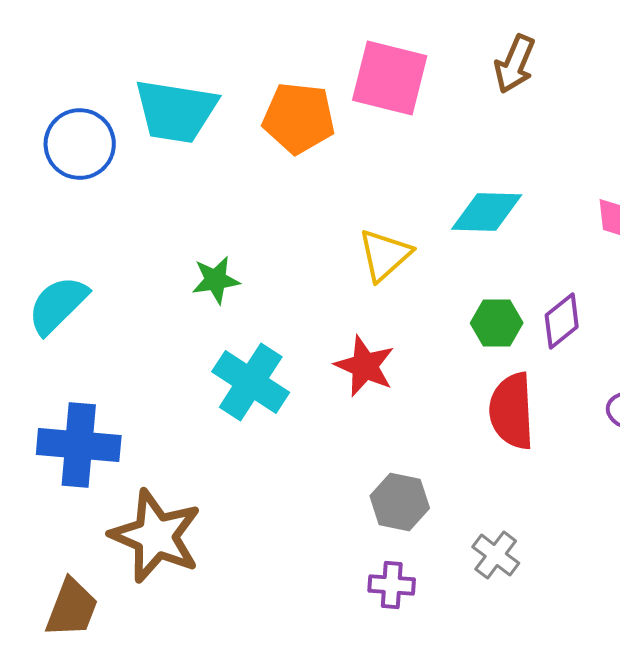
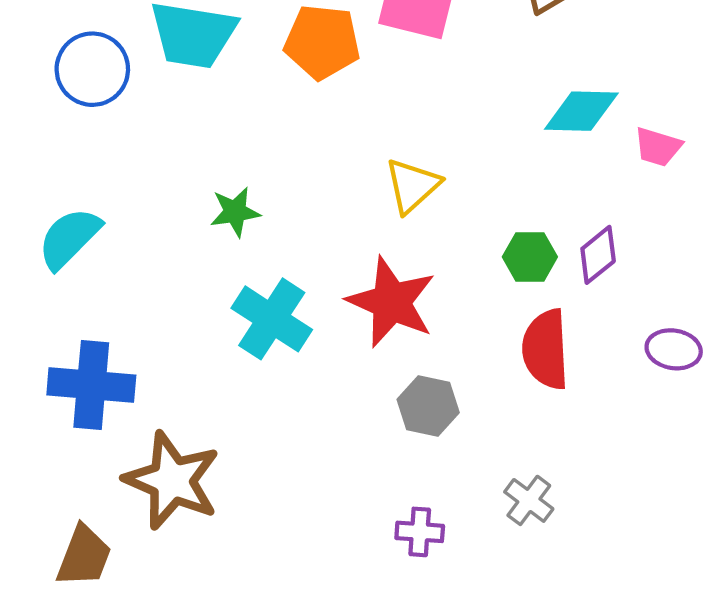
cyan diamond: (487, 212) -> (581, 111), moved
red star: (365, 366) -> (391, 302), size x1.4
gray hexagon: (400, 502) -> (428, 406), moved

